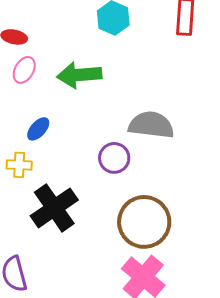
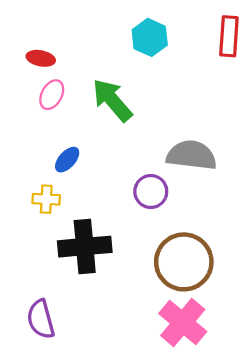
green arrow: (79, 75) -> (112, 100), turned 54
black cross: (54, 208) -> (85, 247), turned 30

